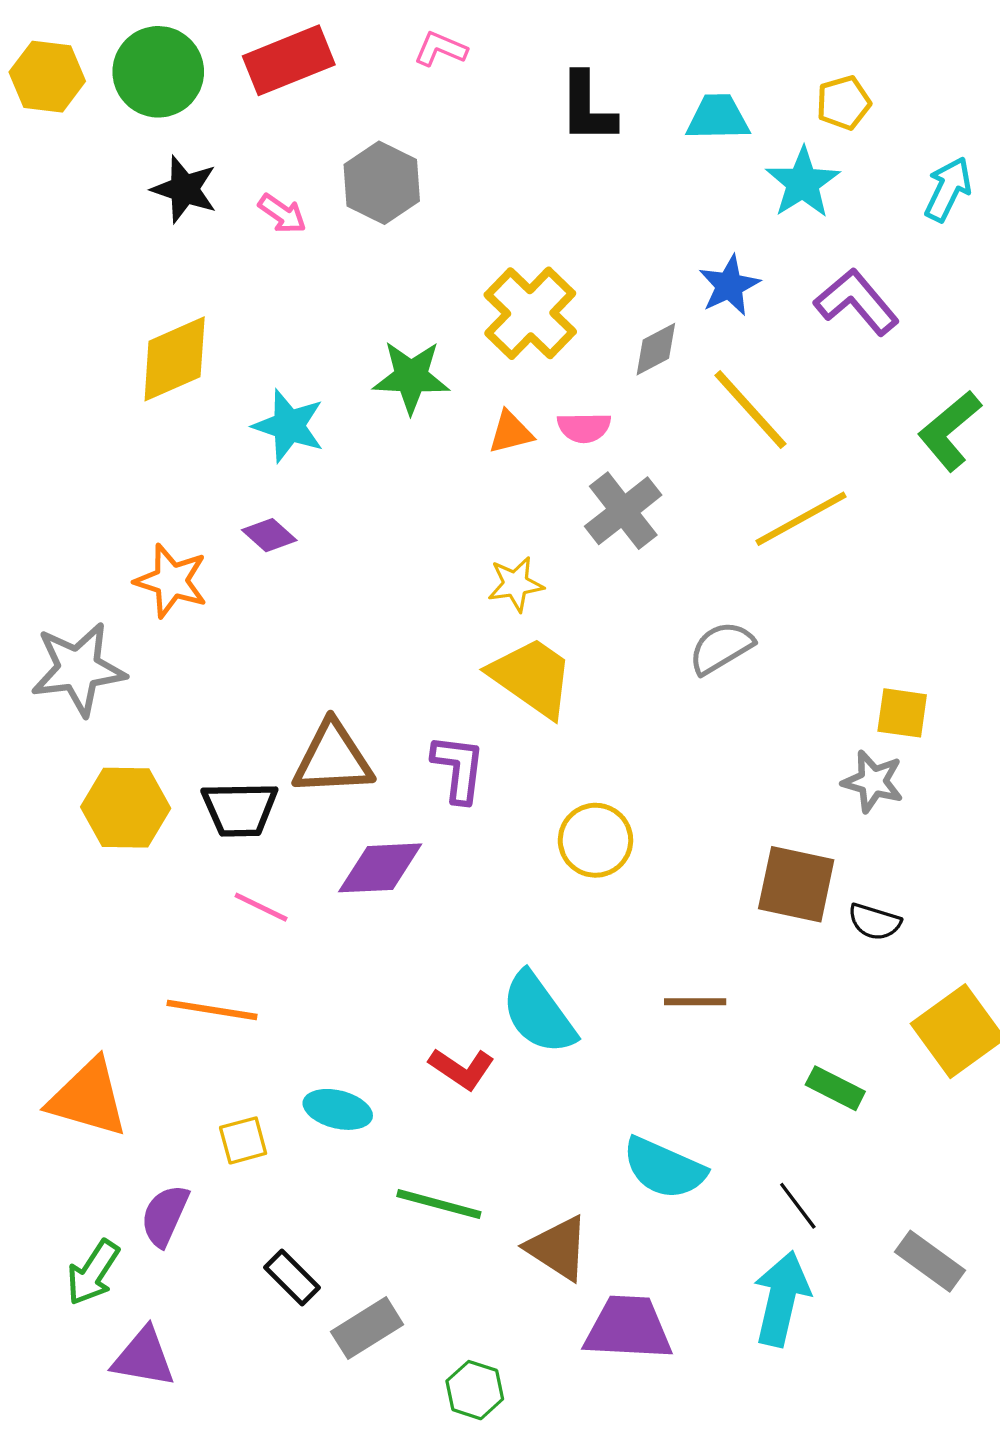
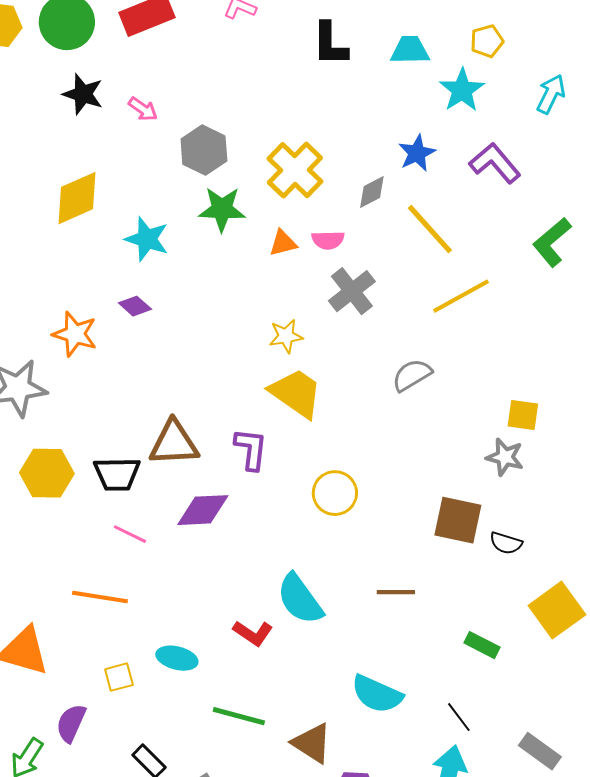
gray hexagon: (382, 183) -> (204, 150), moved

